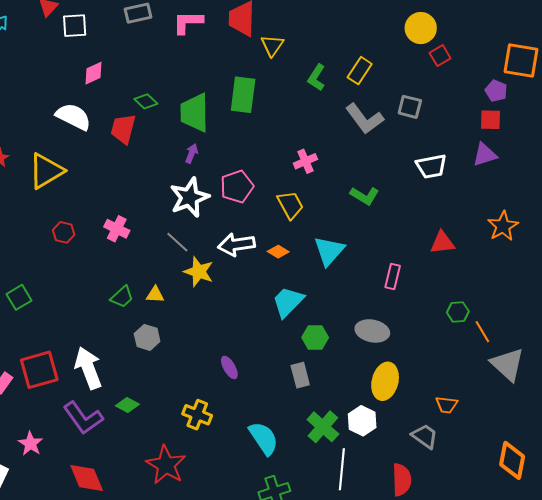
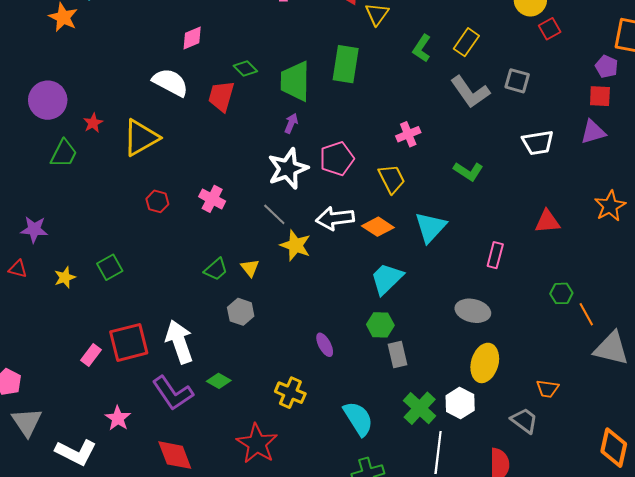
orange diamond: (278, 252) -> (378, 227), size x1.4
yellow triangle: (155, 295) -> (250, 268), turned 48
green hexagon: (315, 338) -> (380, 325), moved
gray triangle: (508, 364) -> (611, 348), turned -30

